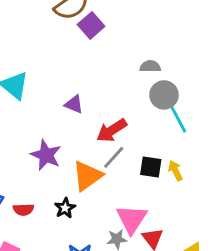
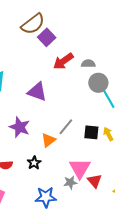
purple triangle: (74, 104) -> (37, 92), size x1.5
red arrow: (112, 130) -> (63, 61), moved
orange triangle: (87, 176) -> (48, 140), size x0.7

